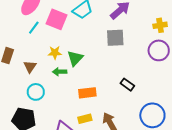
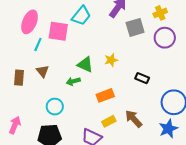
gray square: (115, 38) -> (135, 27), moved
yellow star: (55, 53) -> (111, 60), moved
green triangle: (75, 58) -> (85, 65), turned -36
brown triangle: (30, 67) -> (43, 71), moved

